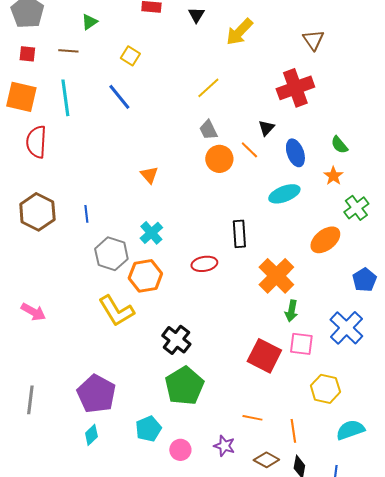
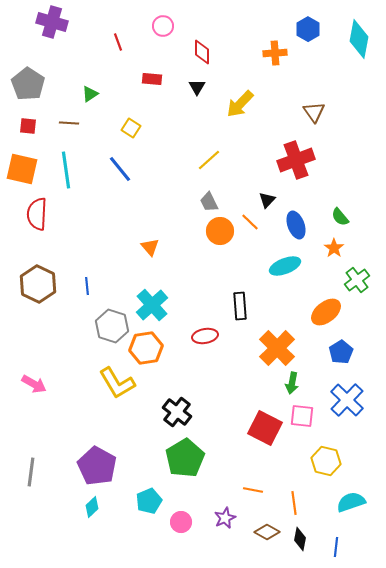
cyan cross: (151, 233) -> (152, 305), size x1.4
blue pentagon: (364, 280) -> (341, 352), moved
purple star: (224, 446) -> (225, 518), turned 30

